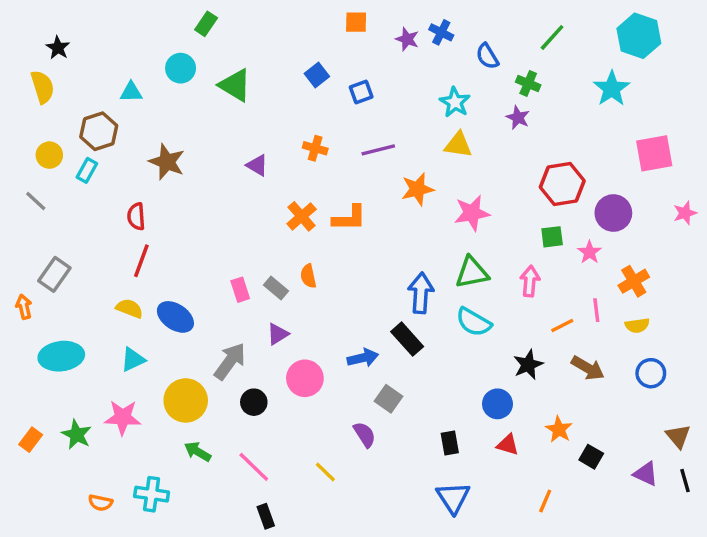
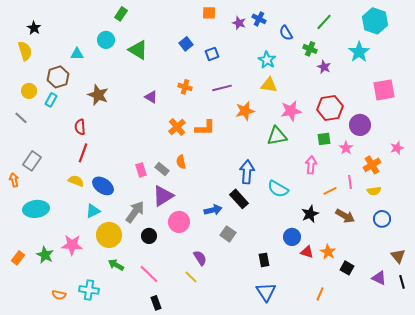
purple star: (518, 118) -> (324, 67), moved
pink star: (472, 213) -> (291, 111), moved
pink star: (685, 213) -> (397, 148), moved
green triangle: (472, 273) -> (277, 136), moved
purple triangle: (278, 334) -> (163, 196), size x1.6
cyan triangle: (133, 360) -> (93, 211), moved
purple semicircle: (365, 435) -> (200, 258), moved
red triangle: (508, 445) -> (307, 252), moved

